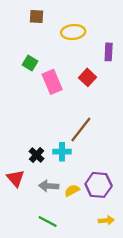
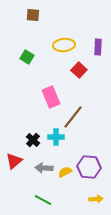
yellow ellipse: (73, 32) -> (64, 45), moved
pink rectangle: (52, 82) -> (51, 97), moved
red triangle: (16, 178) -> (14, 161), turned 30

